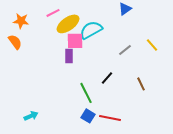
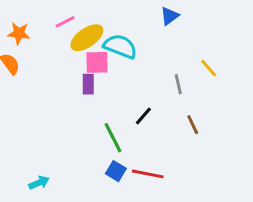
cyan semicircle: (91, 30) -> (120, 46), turned 50
gray line: (125, 50) -> (178, 84), moved, turned -64
cyan arrow: (31, 116) -> (39, 183), moved

